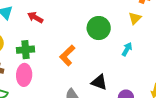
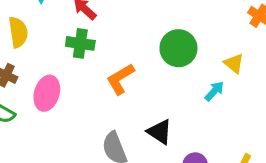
yellow triangle: (135, 18) -> (234, 63), moved, turned -48
green cross: (25, 50) -> (80, 43), moved

